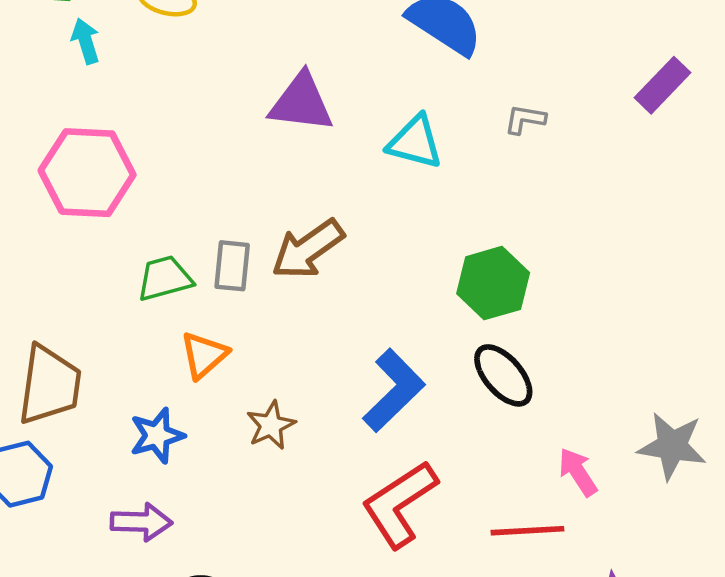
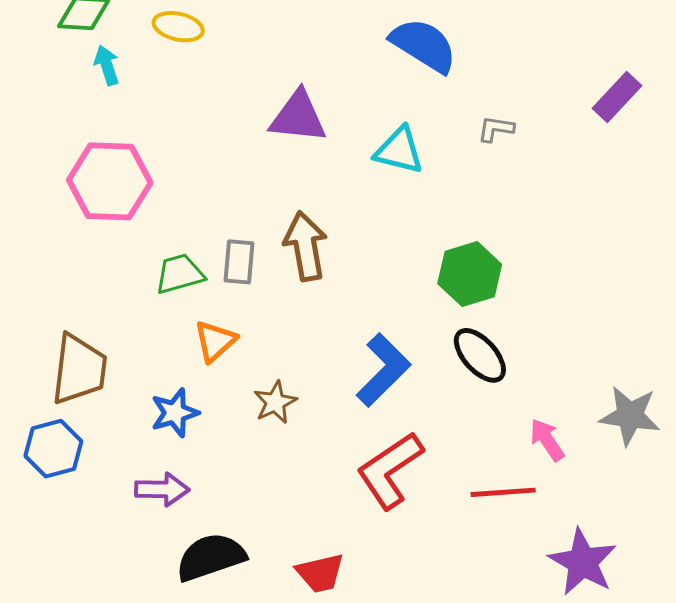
brown arrow: (308, 249) -> (306, 246), turned 116

